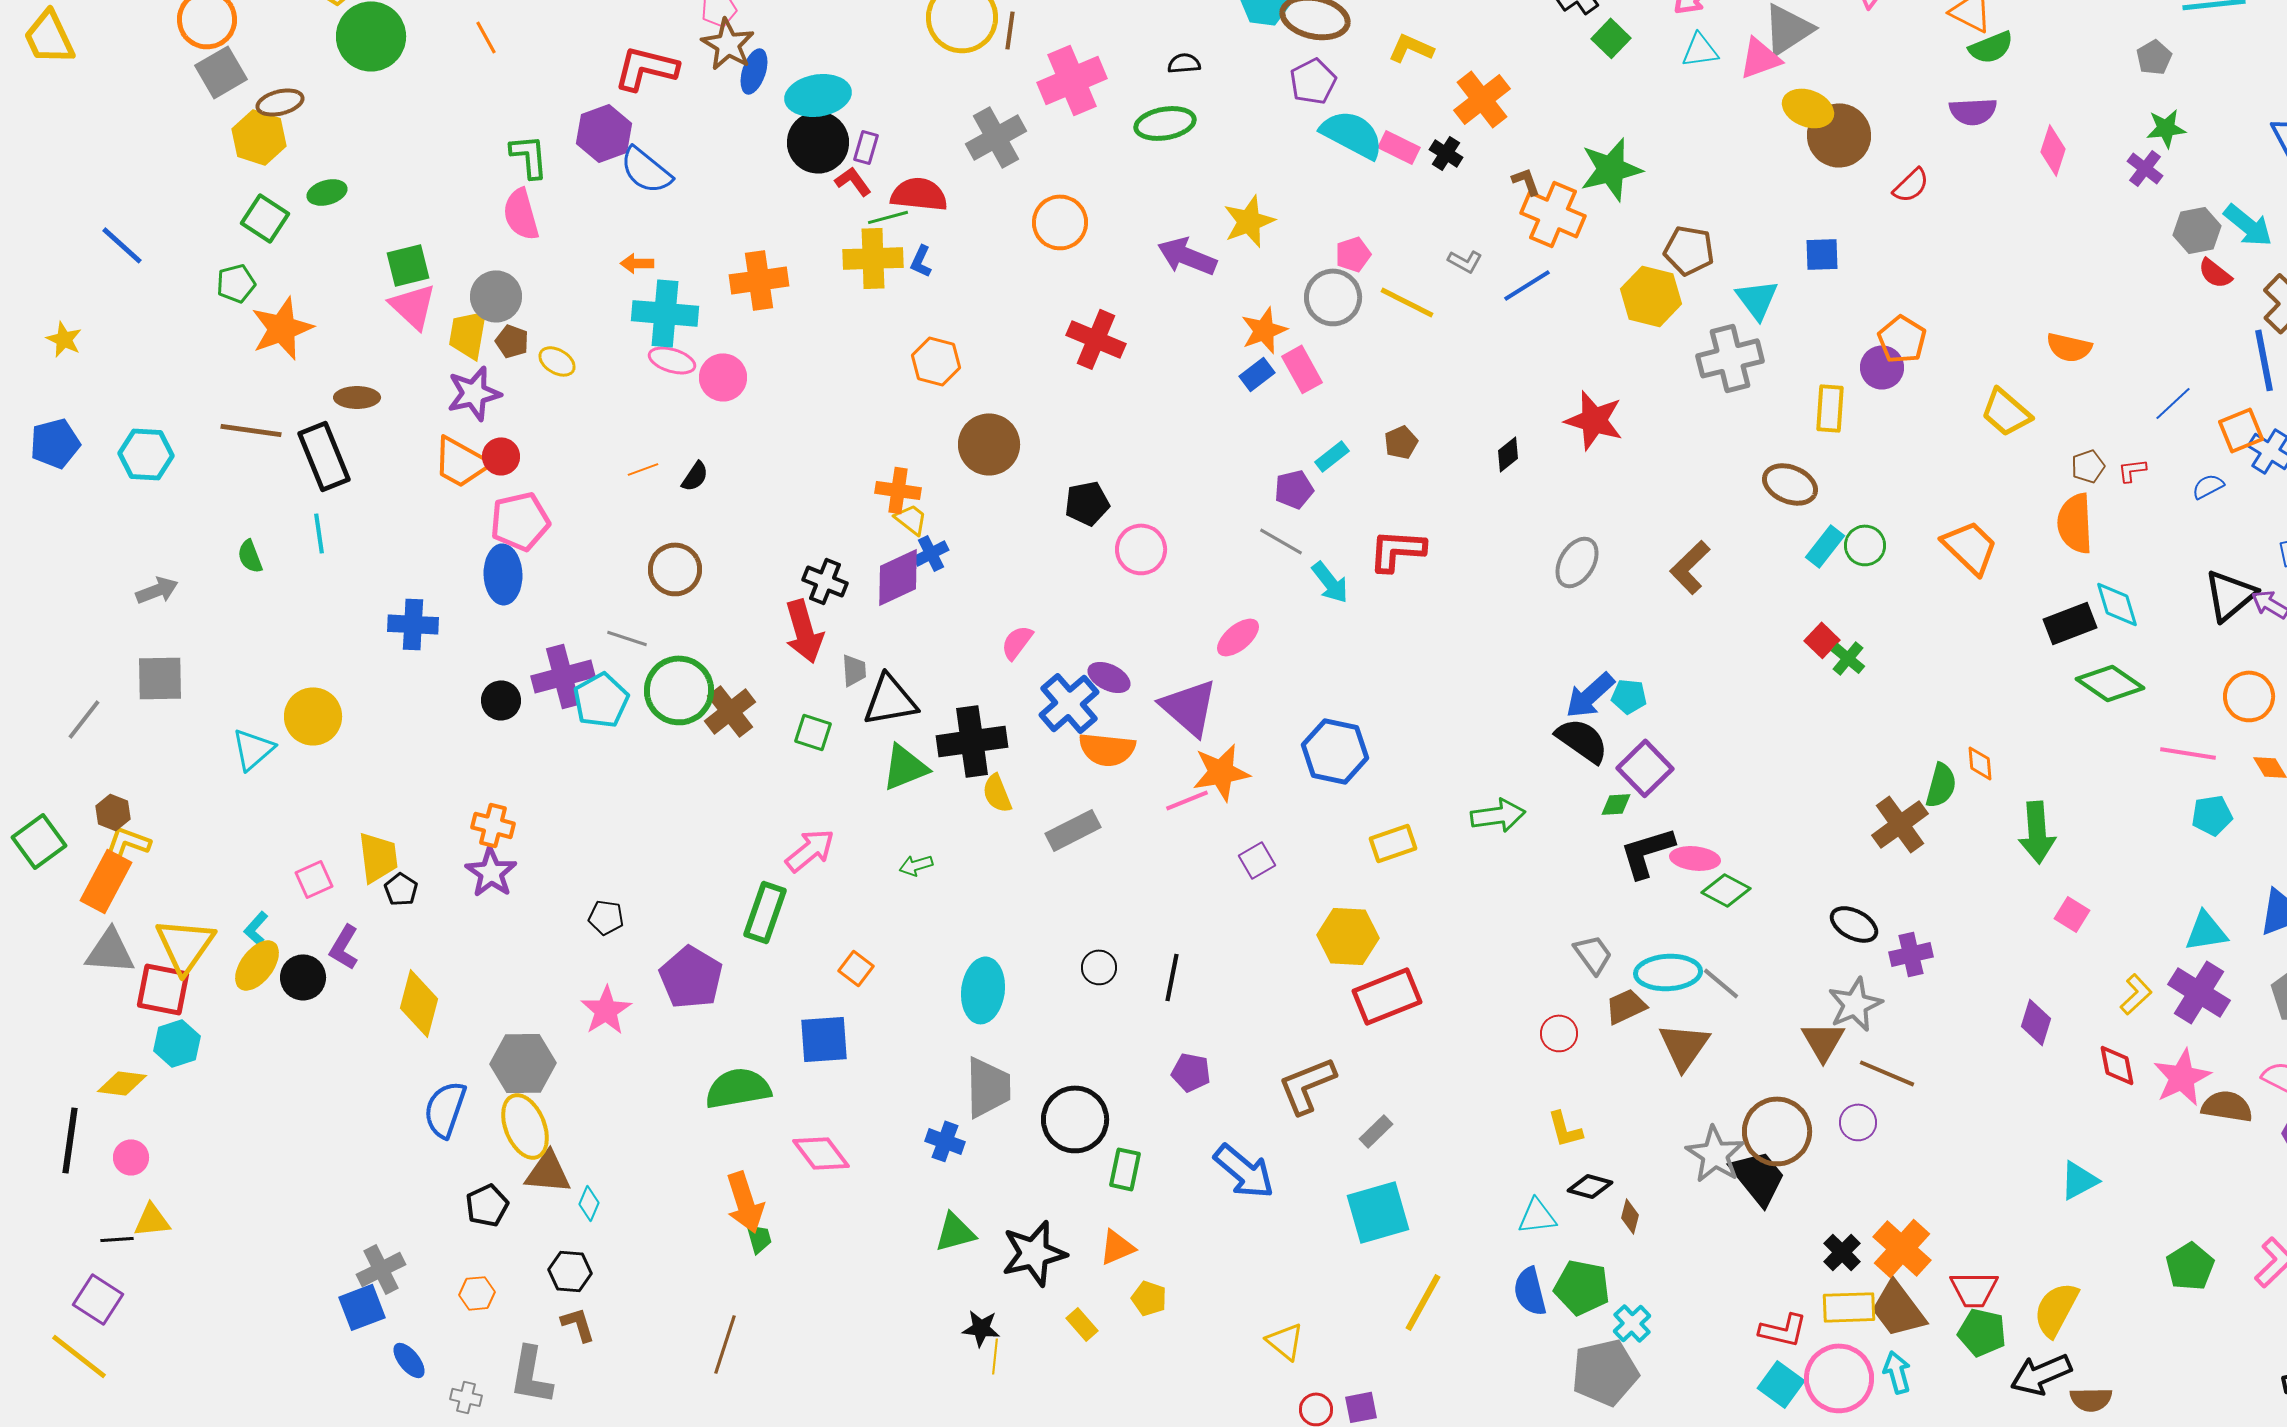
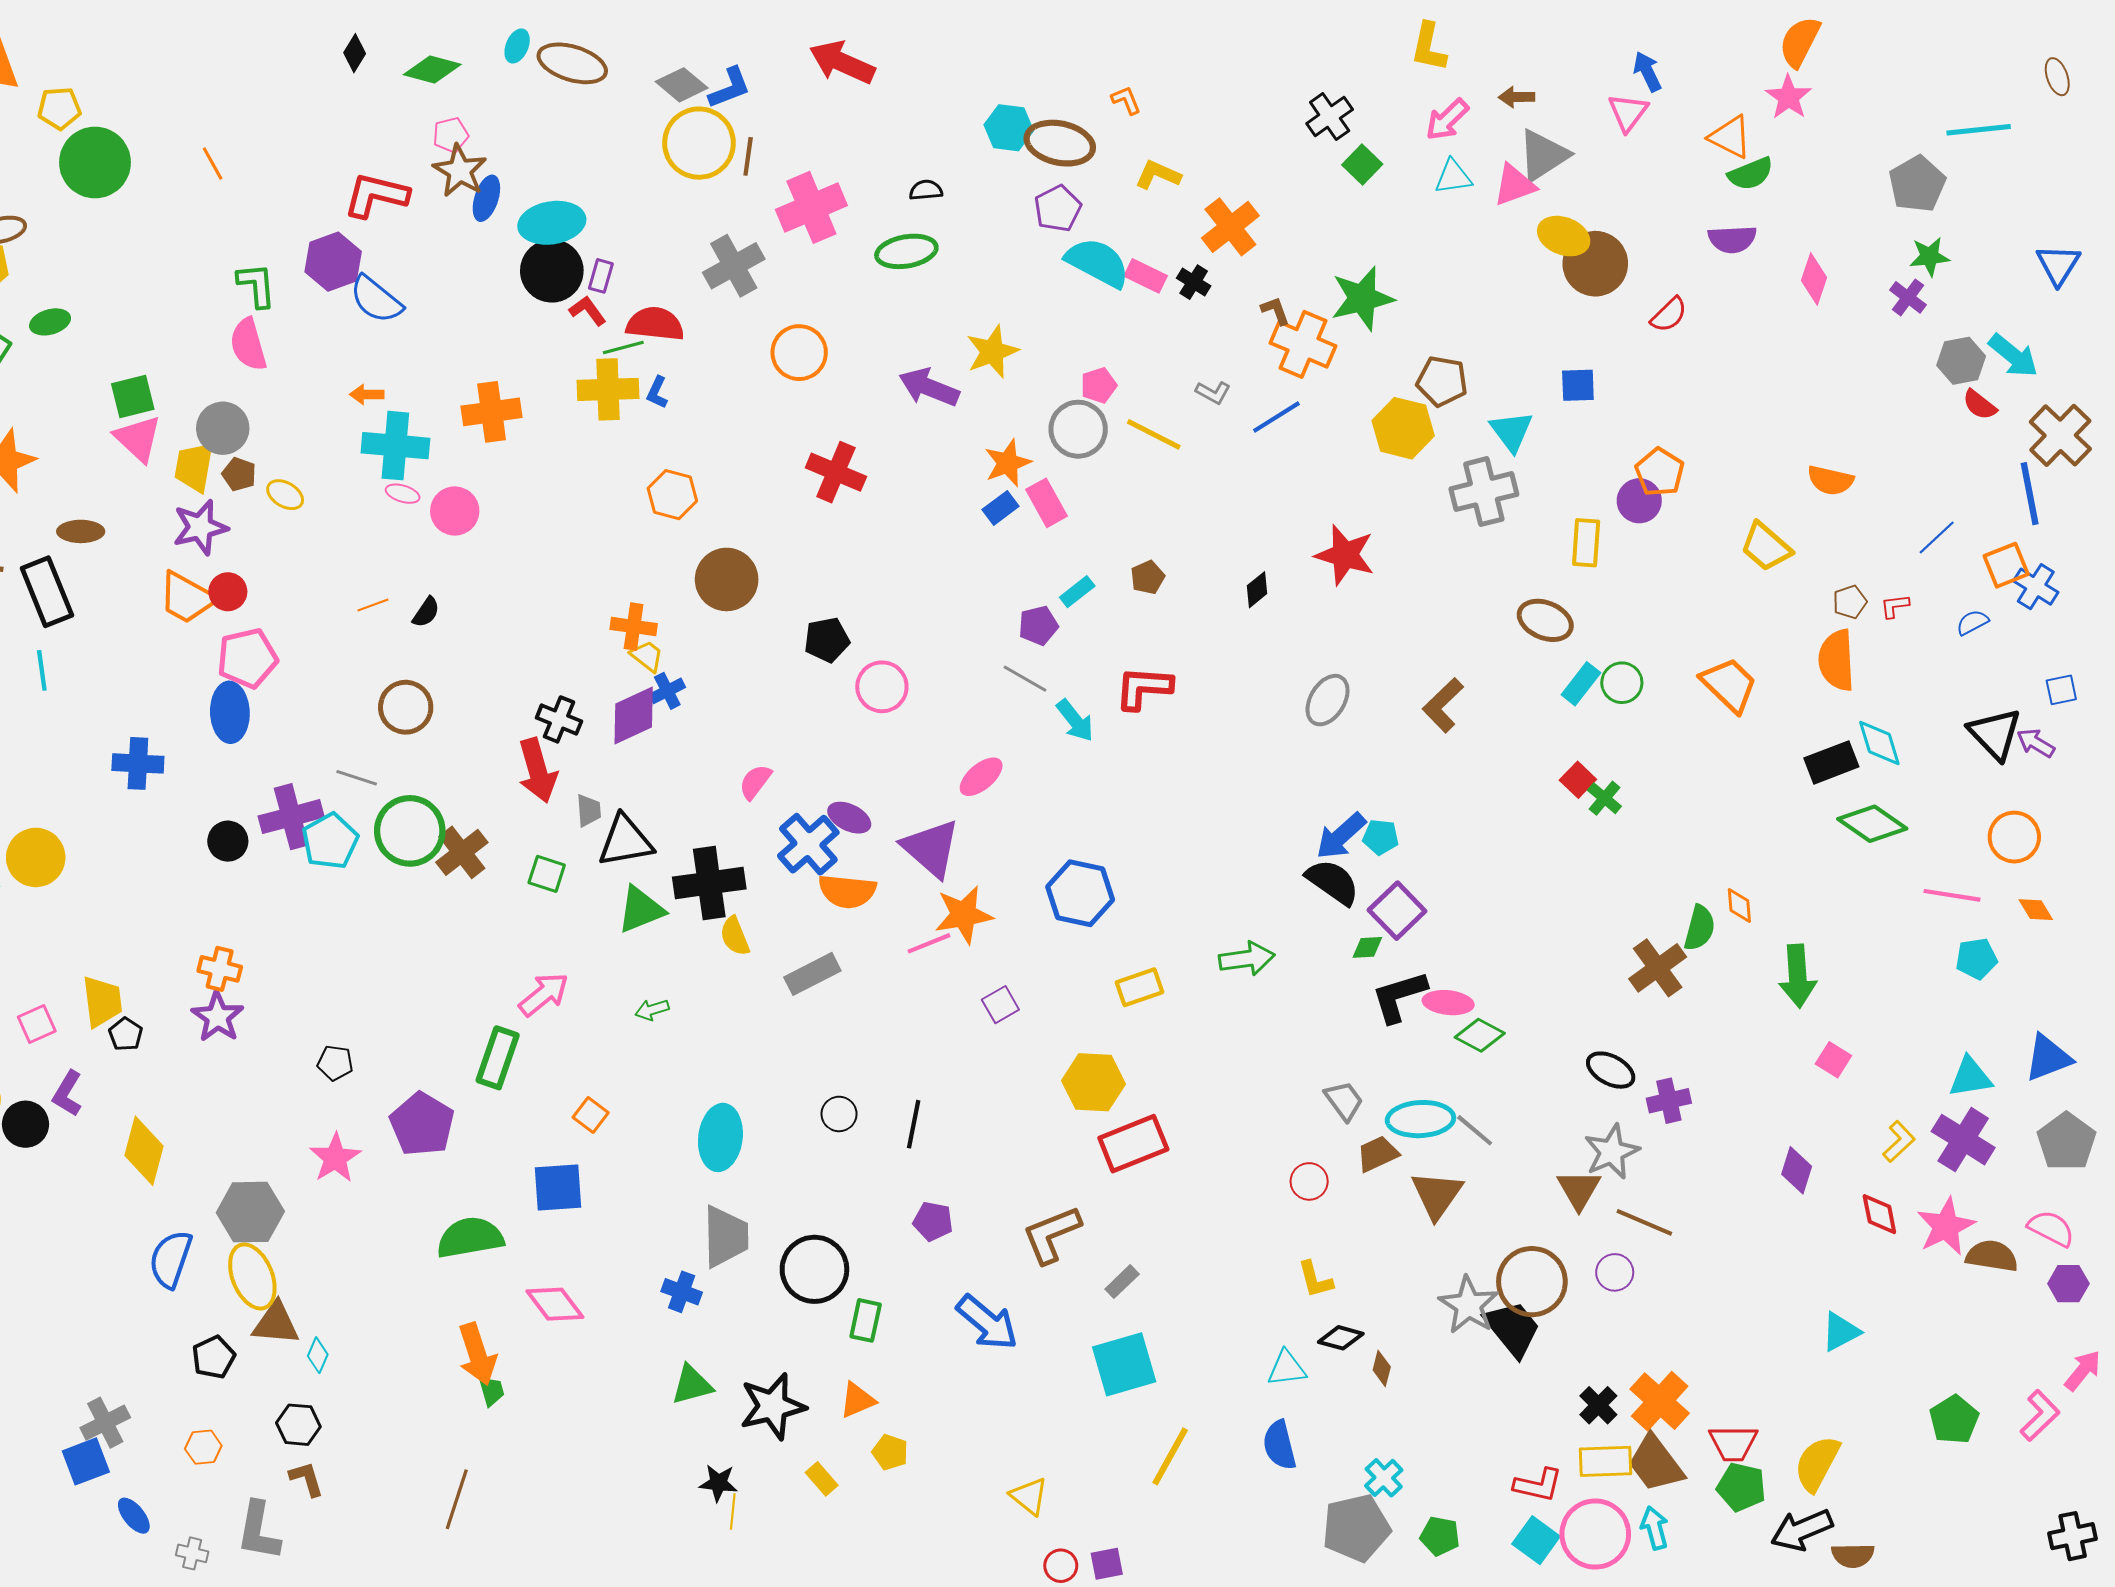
gray pentagon: (2154, 57) -> (1917, 184), size x1.6
pink ellipse: (672, 360) -> (403, 494), size x0.7
black triangle: (2230, 595) -> (1995, 734), turned -34
green pentagon: (1582, 1287) -> (1440, 1536), moved, size x0.7

